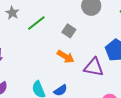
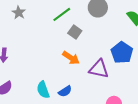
green line: (36, 23) -> (62, 14), moved

